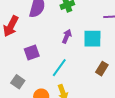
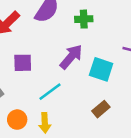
purple arrow: (67, 36) -> (71, 57), size x1.5

